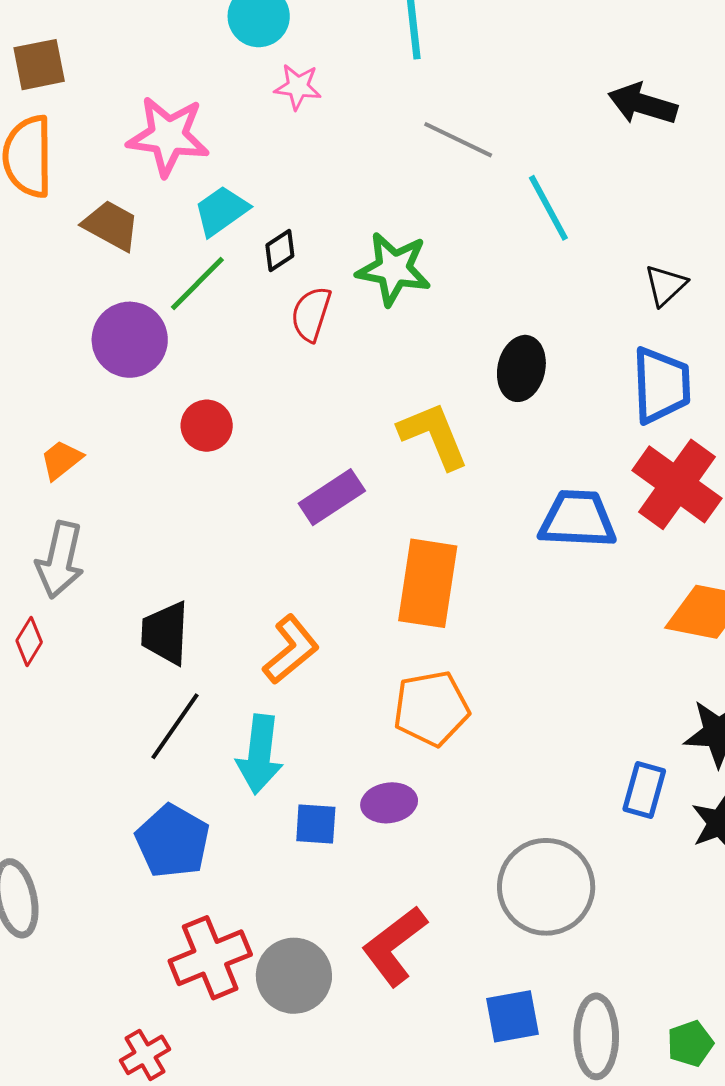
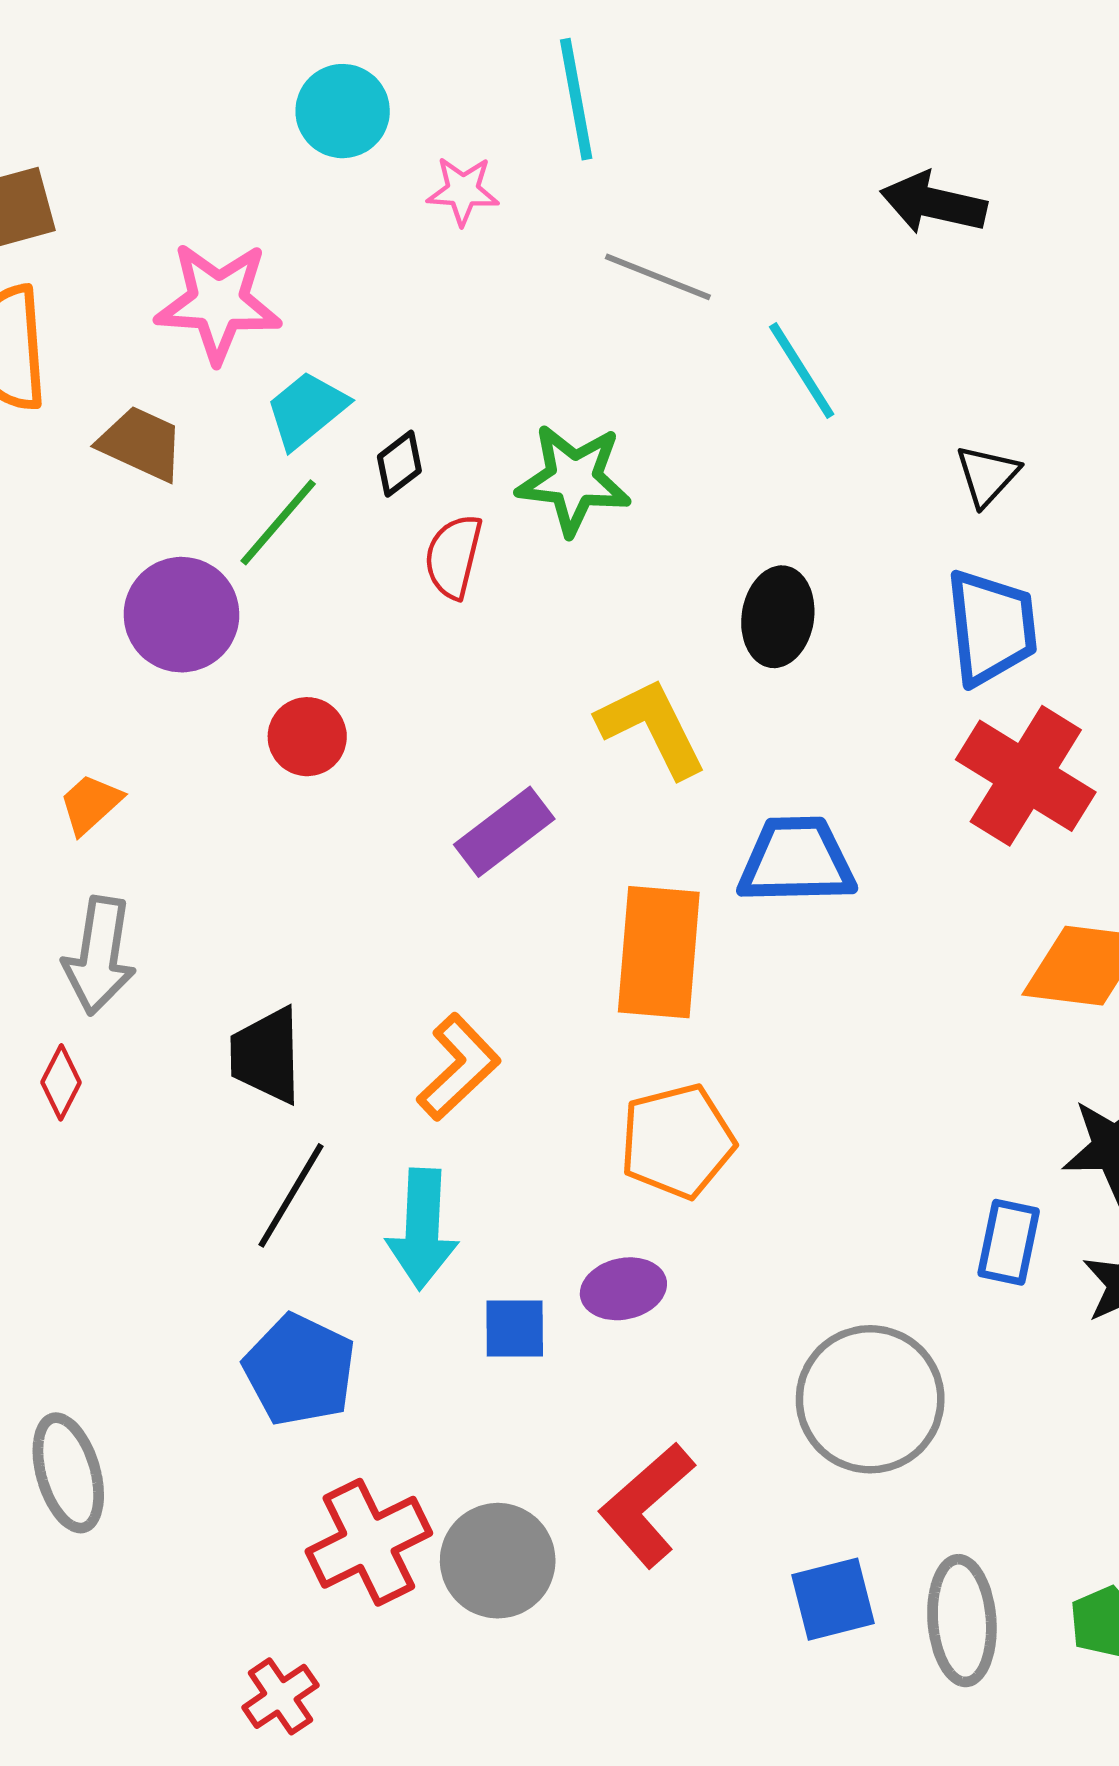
pink star: (298, 87) -> (463, 191), moved
blue trapezoid: (578, 519) -> (796, 861), moved

